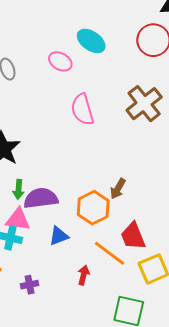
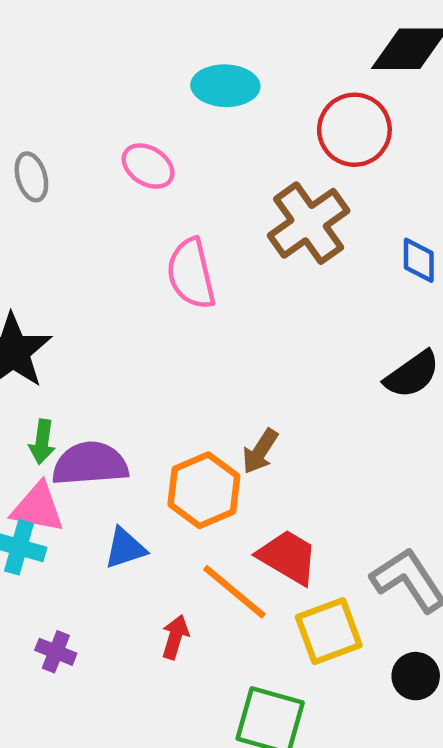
cyan ellipse: (91, 41) -> (225, 86), moved, turned -36
brown cross: (144, 104) -> (309, 223), moved
red trapezoid: (133, 236) -> (288, 557), turned 140
purple cross: (30, 285) -> (56, 652), turned 30

